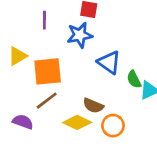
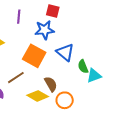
orange square: (48, 71) -> (34, 56), moved, turned 30
brown semicircle: (93, 106) -> (51, 84), turned -147

